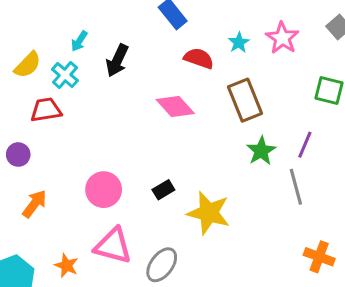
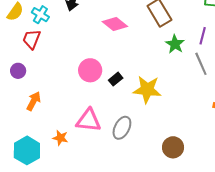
red trapezoid: (46, 110) -> (32, 39), turned -50
pink circle: (104, 190) -> (90, 70), moved

